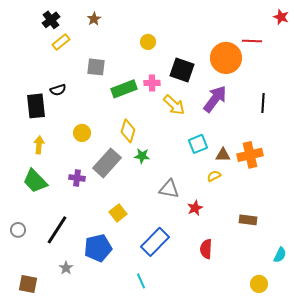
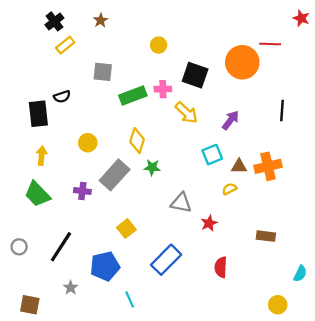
purple arrow: (215, 99) -> (230, 120), moved, size x0.7
cyan line: (141, 281) -> (130, 299), moved

